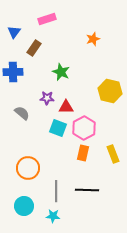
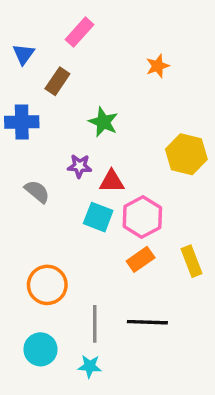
pink rectangle: (47, 19) -> (80, 32), turned -30
orange rectangle: (83, 153) -> (141, 259), turned 42

